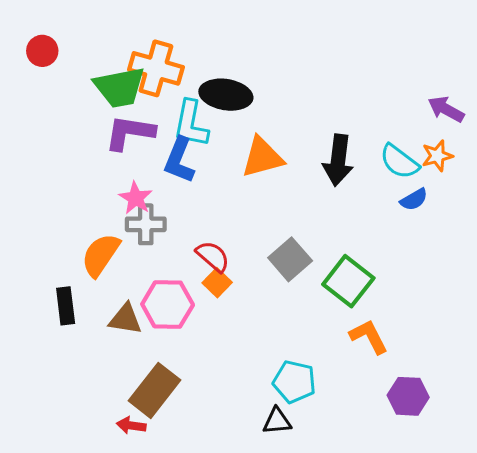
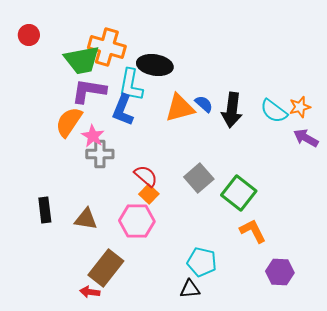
purple arrow: (446, 109) -> (306, 138), moved
blue semicircle: (414, 200) -> (204, 104), moved, turned -108
orange semicircle: (101, 255) -> (69, 122), moved
pink hexagon: (168, 304) -> (137, 221), moved

